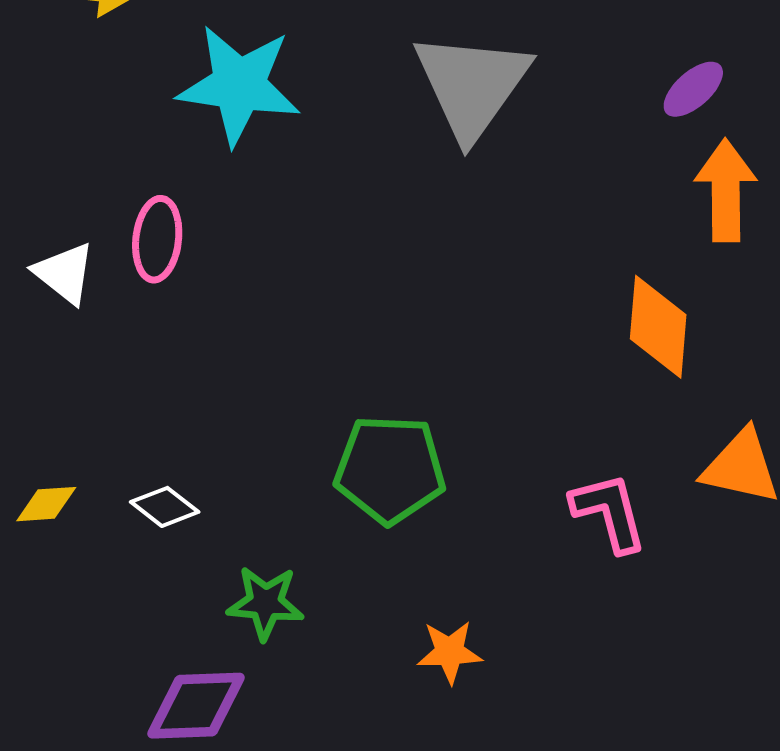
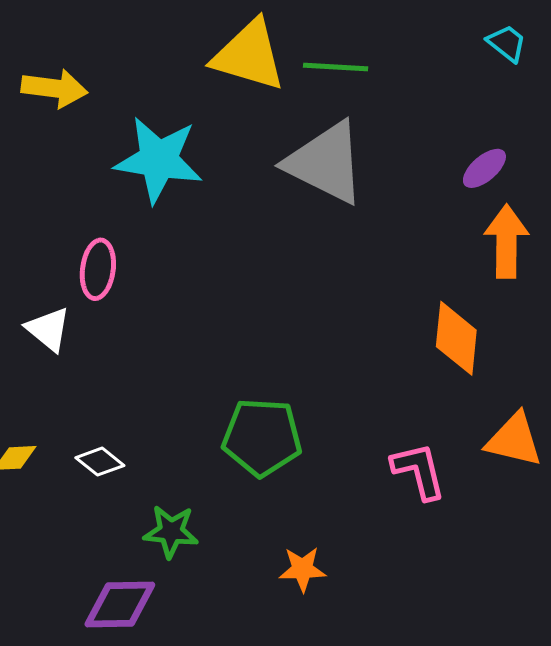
gray triangle: (472, 85) -> (326, 163), turned -40
white triangle: (64, 273) -> (48, 329), moved

